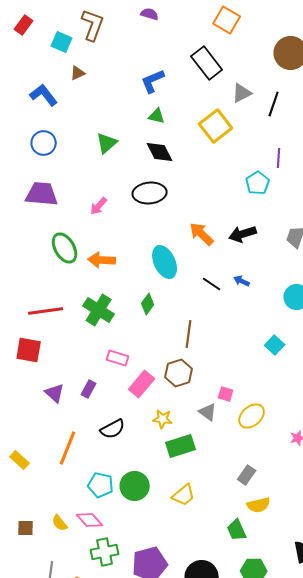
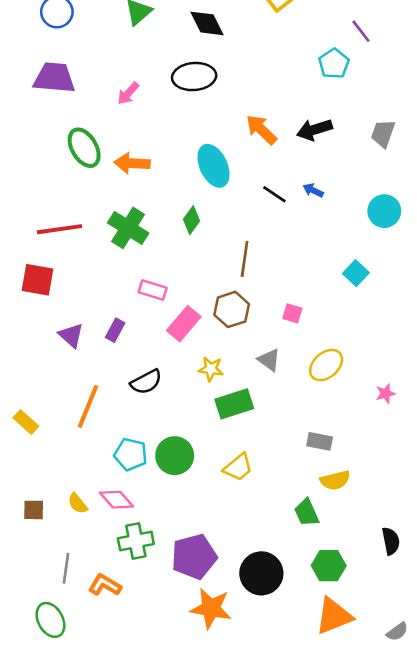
purple line: (279, 158) -> (361, 31), turned -42
pink square: (226, 394) -> (292, 313), moved
gray rectangle: (247, 475) -> (320, 441), turned 66

